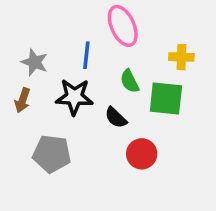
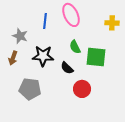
blue line: (86, 55) -> (45, 21), moved
yellow cross: (181, 57) -> (112, 23), moved

